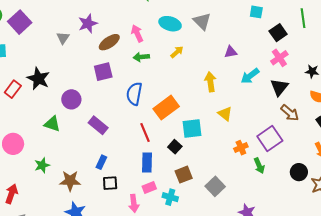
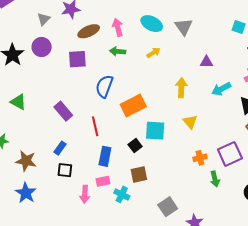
purple circle: (71, 99) -> (42, 47), moved
red line: (145, 132) -> (95, 126), moved
gray square: (215, 186) -> (168, 207), moved

